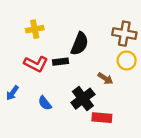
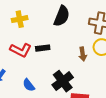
black semicircle: (80, 44) -> (62, 16), moved
brown arrow: (105, 78) -> (83, 54), moved, turned 48

